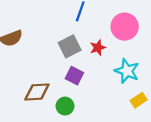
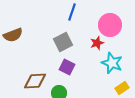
red star: (98, 48) -> (97, 43), moved

